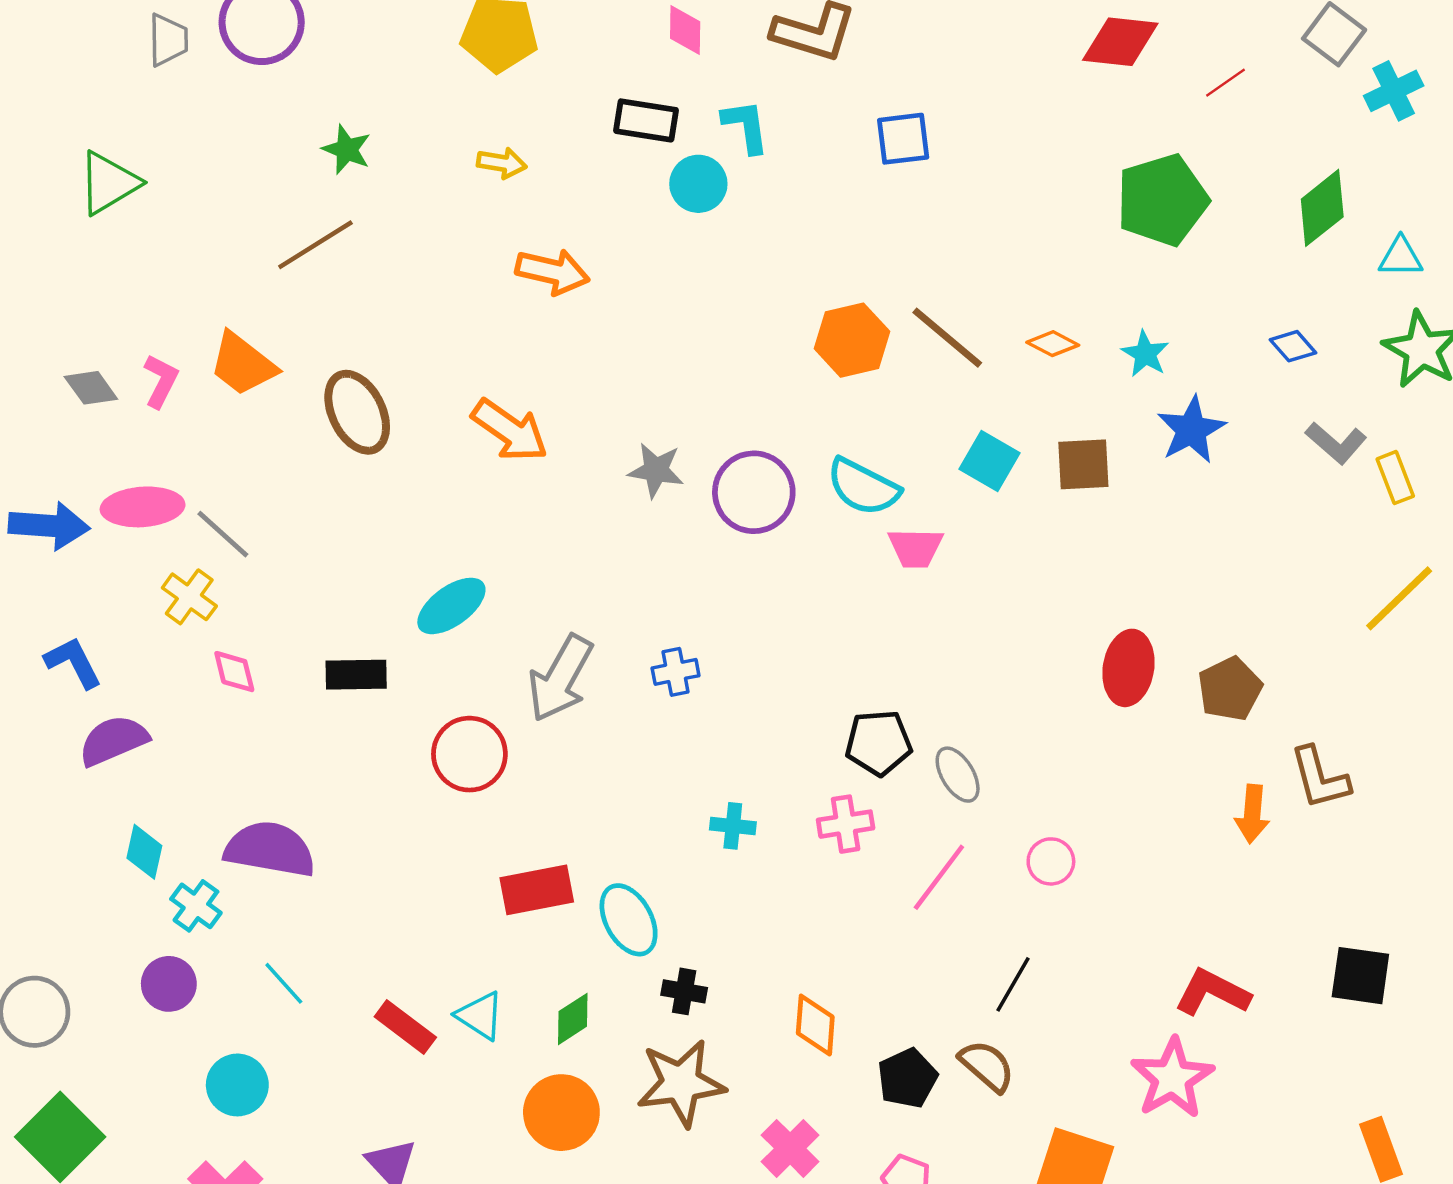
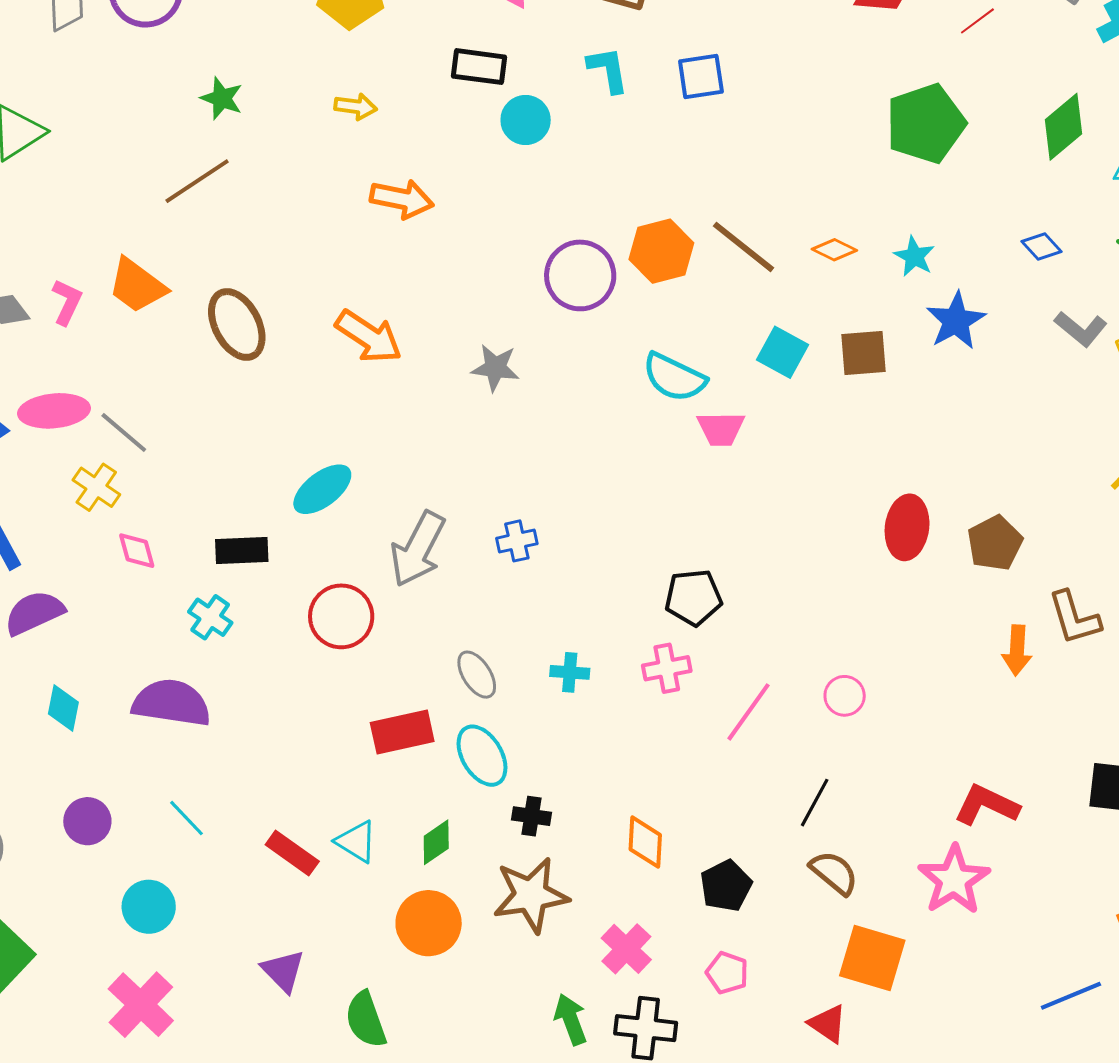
cyan L-shape: (746, 126) -> (608, 70), moved
purple circle: (754, 492) -> (580, 275), moved
gray ellipse: (958, 775) -> (477, 675), moved
cyan cross: (196, 906) -> (210, 617), moved
brown semicircle: (987, 1066) -> (834, 873), moved

